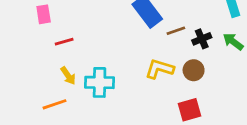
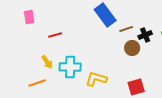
red line: (64, 42) -> (55, 35), moved
yellow L-shape: (159, 69) -> (96, 79), moved
brown circle: (194, 70) -> (132, 48), moved

